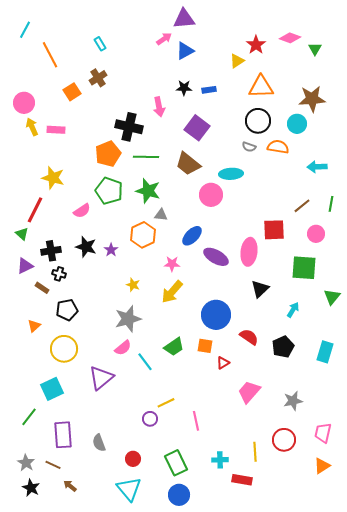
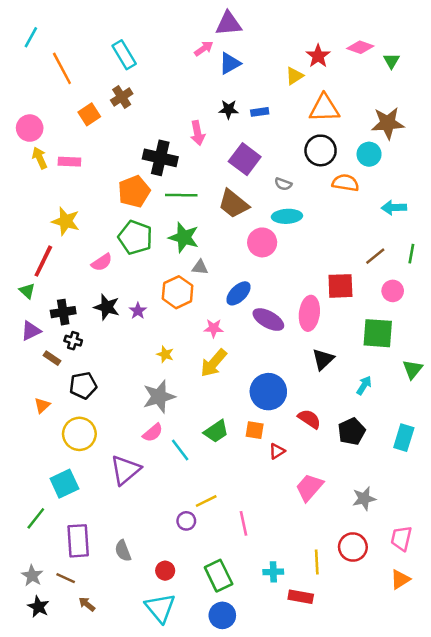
cyan rectangle: (100, 44) -> (124, 55), size x1.6
gray semicircle: (249, 147) -> (283, 184), moved

